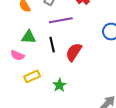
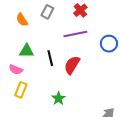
purple line: (61, 20) -> (75, 34), moved
yellow rectangle: (32, 76) -> (21, 90), moved, turned -42

